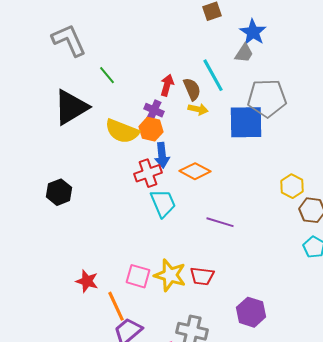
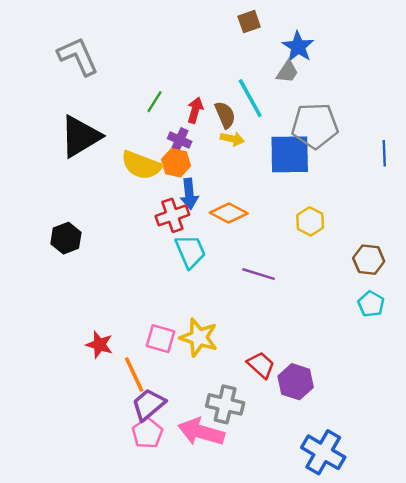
green line: (107, 75) -> (154, 102), moved, turned 72
yellow hexagon: (292, 186) -> (310, 221), moved
red trapezoid: (202, 276) -> (261, 365), moved, turned -145

